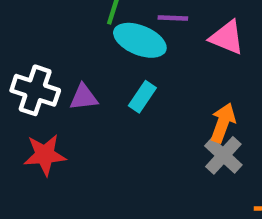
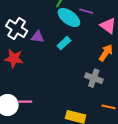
orange arrow: (223, 123) -> (106, 53), moved
gray cross: (223, 155) -> (94, 78), turned -36

